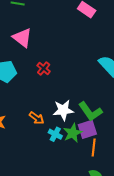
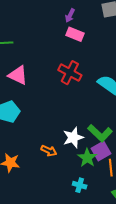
red cross: (44, 68) -> (70, 73), moved, size x1.6
cyan cross: (55, 134) -> (80, 185), moved

